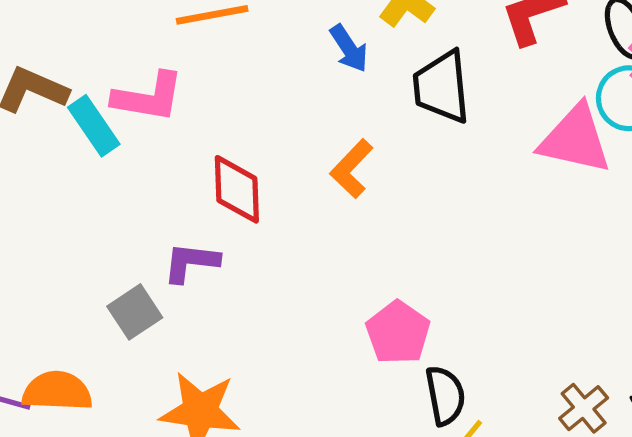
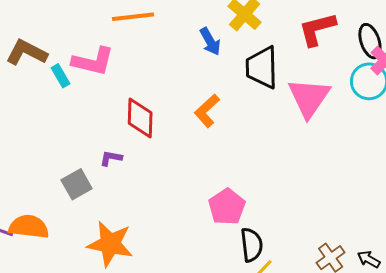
cyan rectangle: (94, 126) -> (60, 76), size x0.7
pink triangle: (575, 139) -> (309, 98), moved, turned 48
purple L-shape: (191, 262) -> (111, 158), size x0.7

